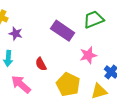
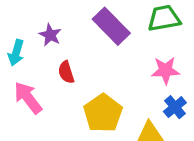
purple star: (16, 34) -> (50, 35), moved
pink star: (88, 55) -> (165, 70), moved

